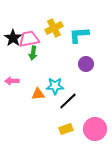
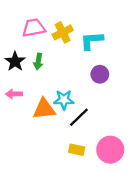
black star: (13, 38) -> (15, 61), moved
pink trapezoid: (29, 39) -> (34, 28), moved
orange triangle: (38, 94) -> (44, 109), size x1.5
yellow rectangle: (66, 129) -> (77, 150), turned 32

